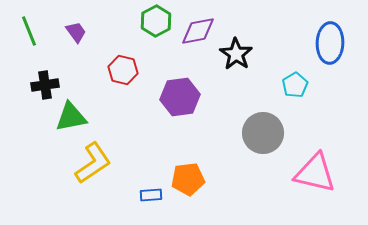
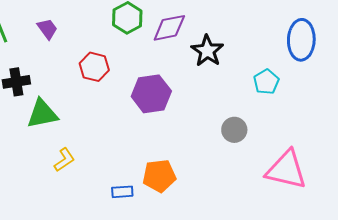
gray circle: (263, 133) -> (234, 130), size x0.6
yellow L-shape: (93, 163) -> (64, 160), size x0.6

